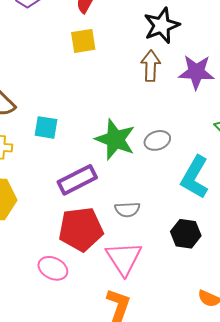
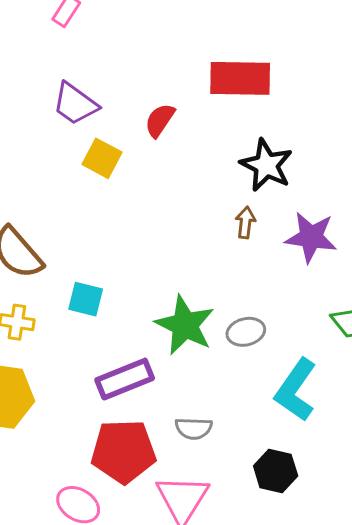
black star: (162, 25) -> (266, 165), turned -30
yellow square: (83, 41) -> (102, 158), moved, turned 32
brown arrow: (151, 66) -> (245, 222), size x0.7

